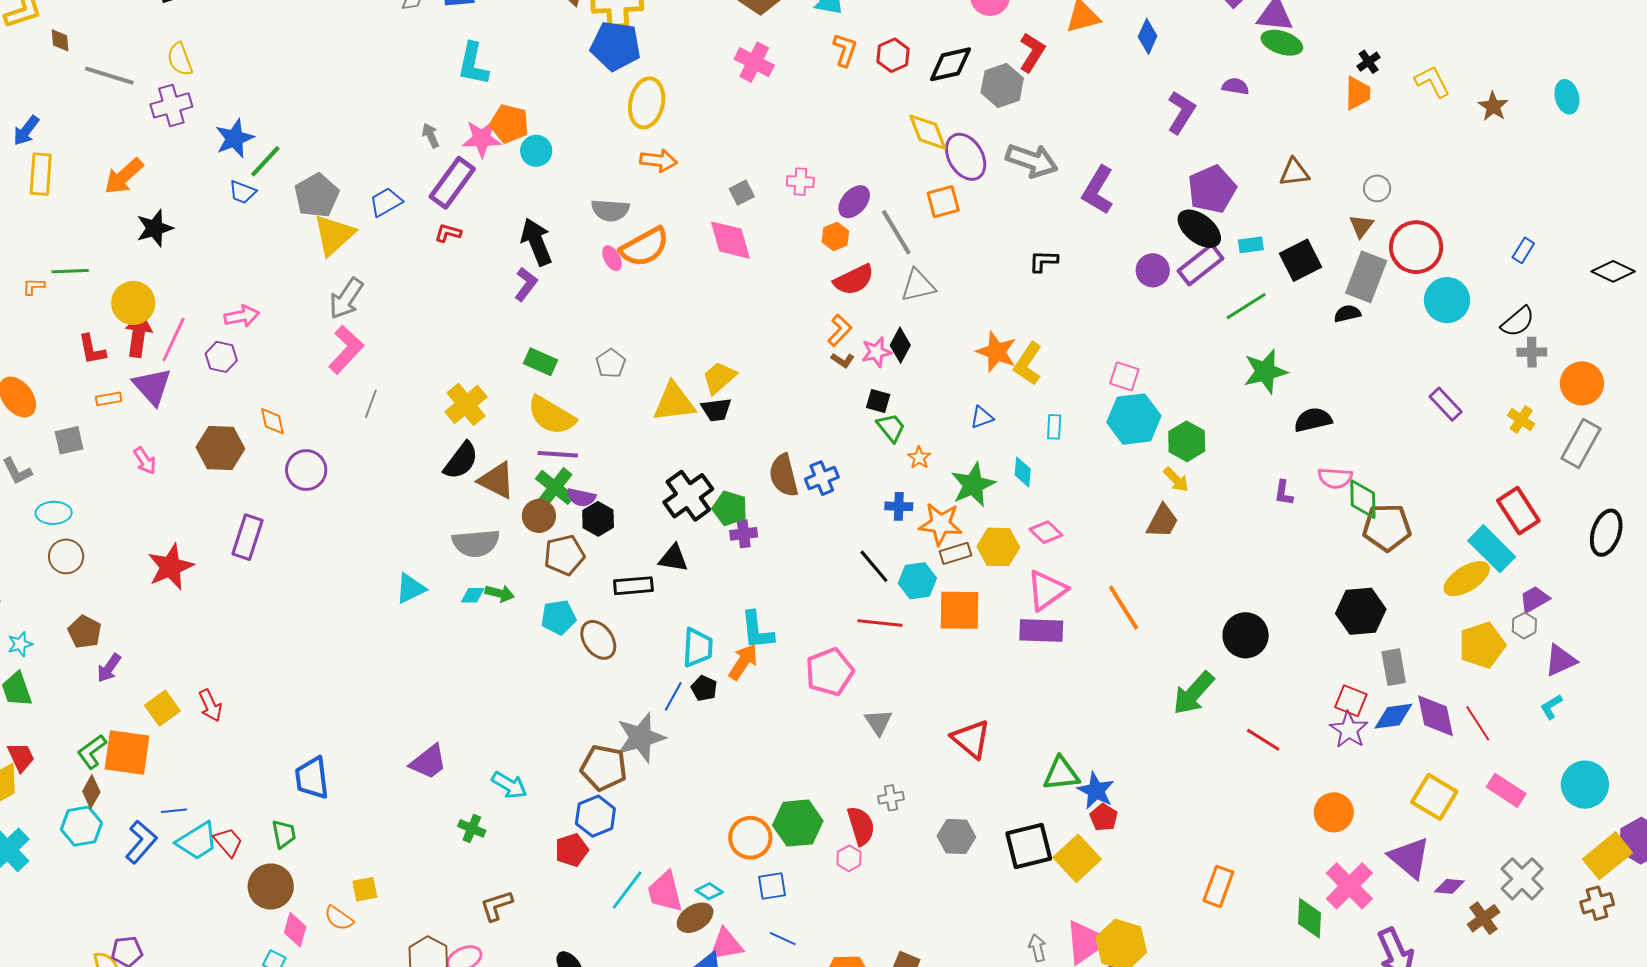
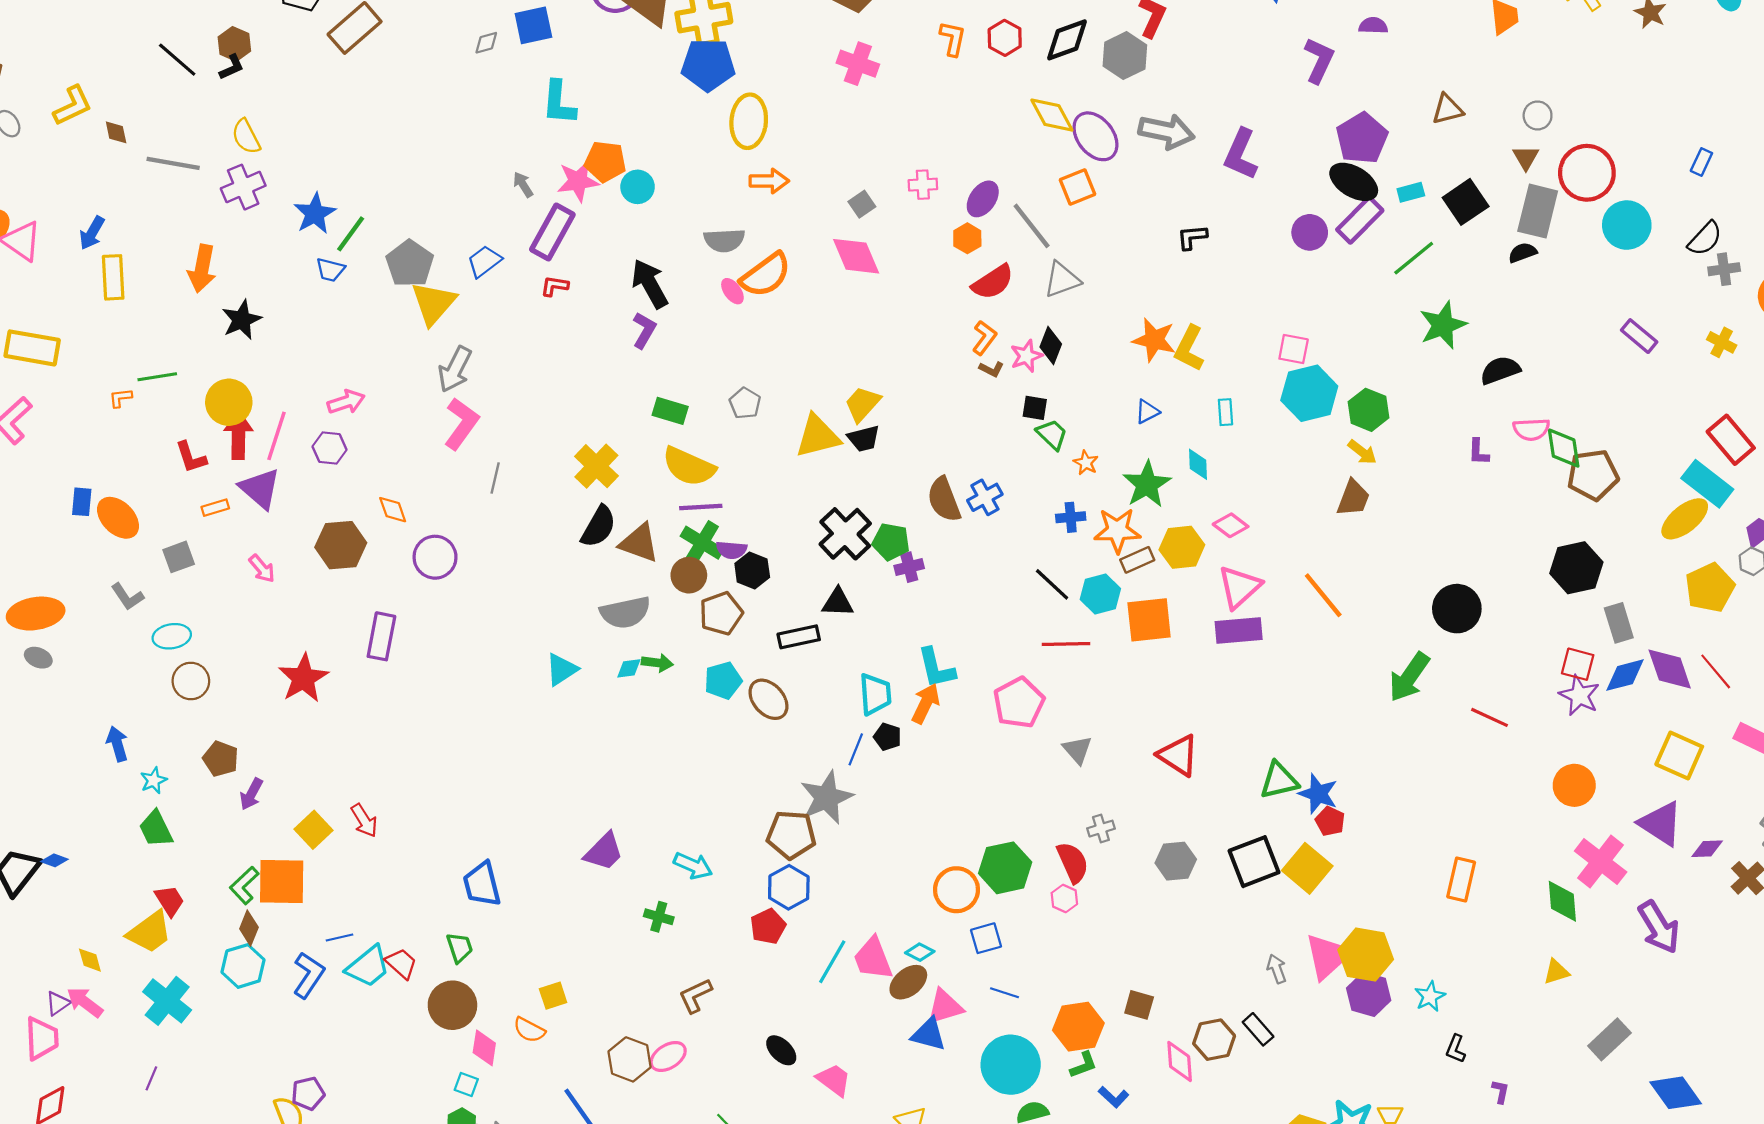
orange arrow: (124, 176) -> (202, 269), turned -30

